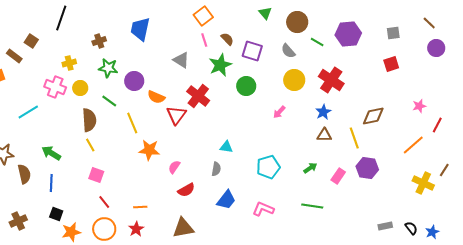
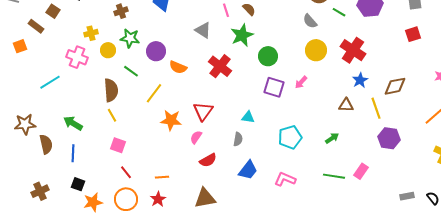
purple square: (252, 51) -> (274, 87), moved
yellow circle: (80, 88) -> (108, 50), moved
blue star: (323, 112) -> (360, 80), moved
red triangle: (176, 115) -> (203, 111), moved
yellow line: (132, 123) -> (154, 93), turned 60
pink rectangle: (338, 176) -> (361, 171), moved

